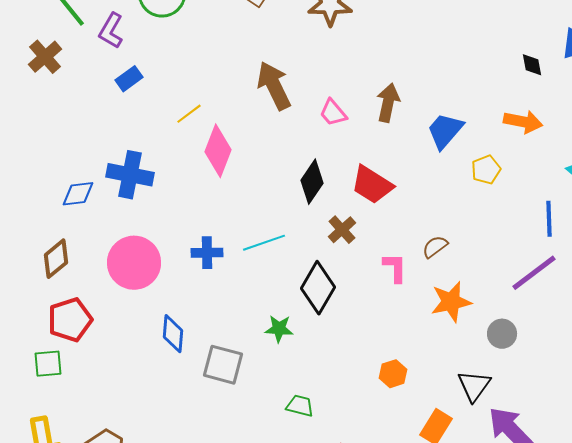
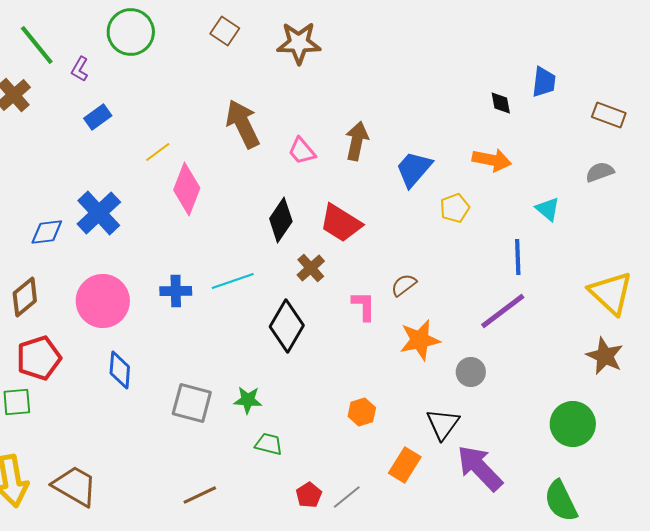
purple L-shape: (111, 31) -> (80, 69), size x0.7
blue cross: (130, 175) -> (99, 213), turned 36
green star: (279, 329) -> (248, 400), moved
blue diamond: (173, 334) -> (120, 370), moved

